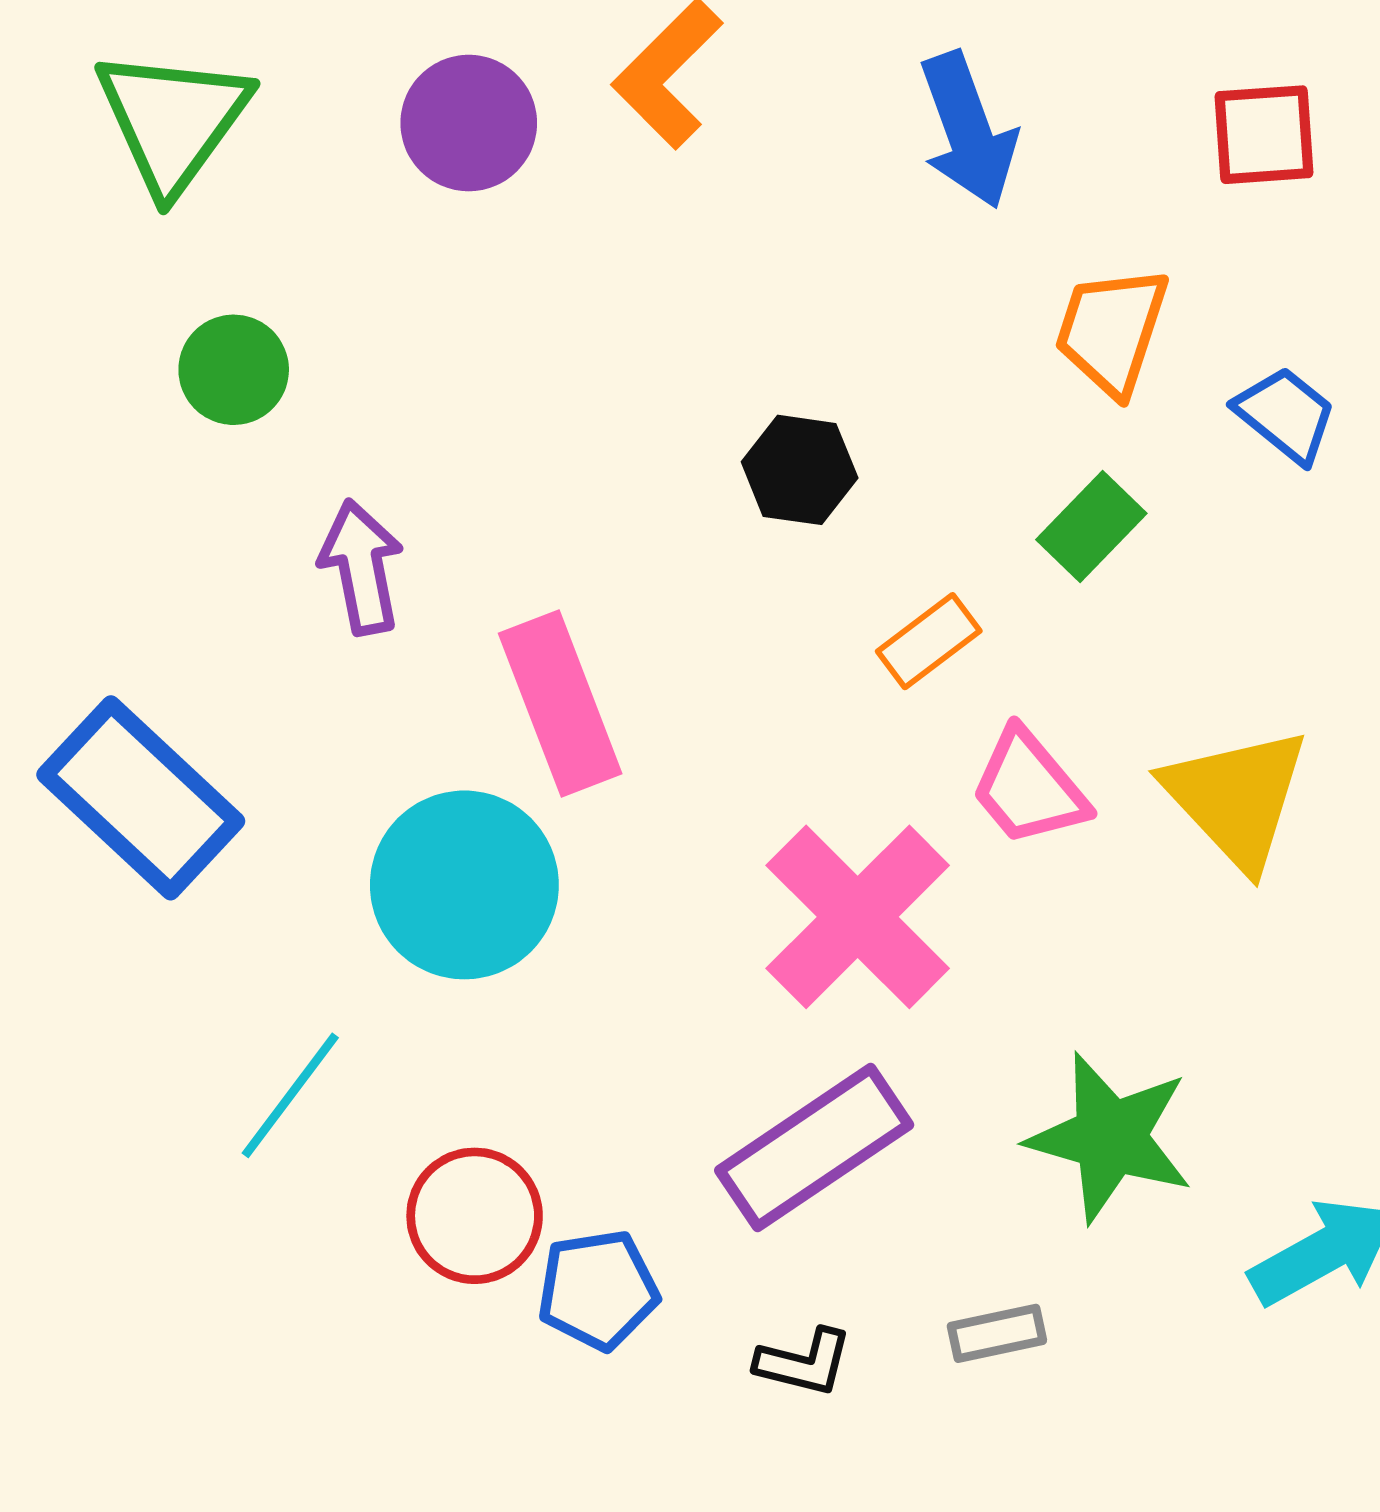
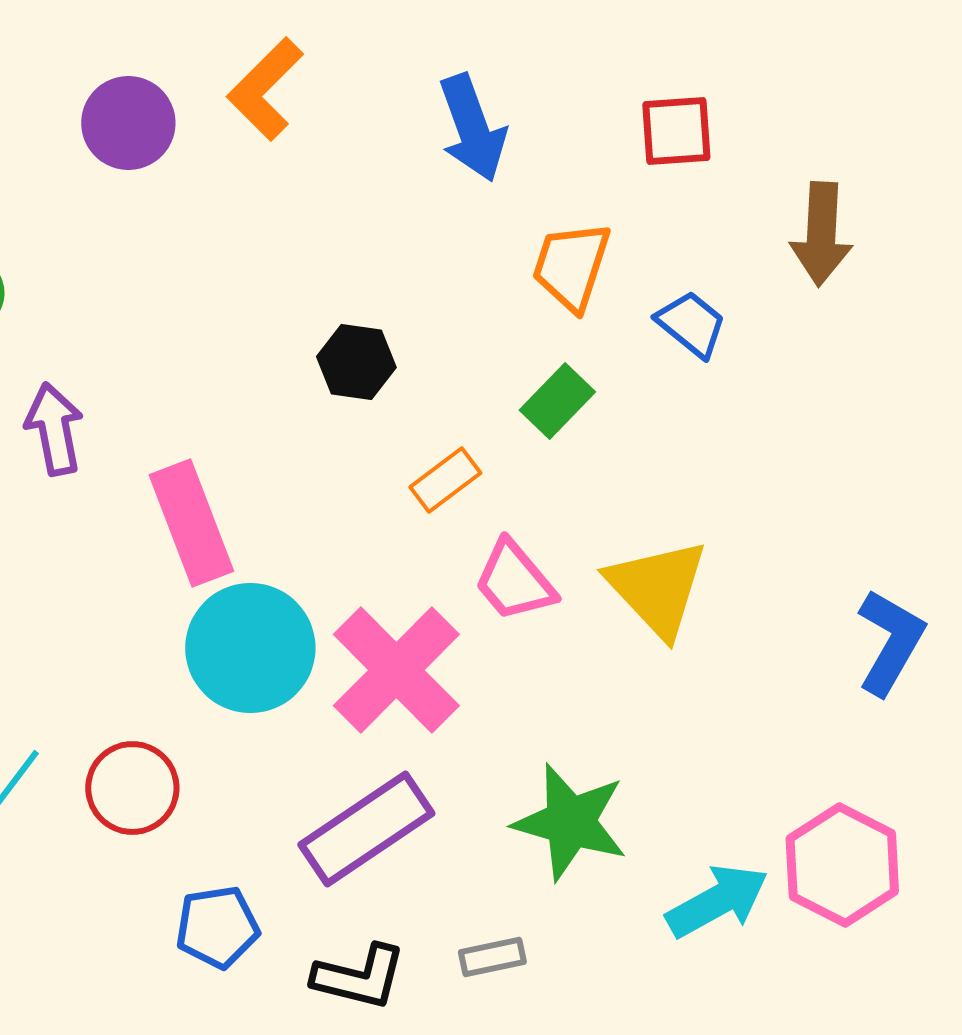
cyan circle: (464, 885) -> (250, 648), moved
red circle: (475, 1216) -> (132, 788), moved
black L-shape: (804, 1362) -> (359, 977), size x1.4

